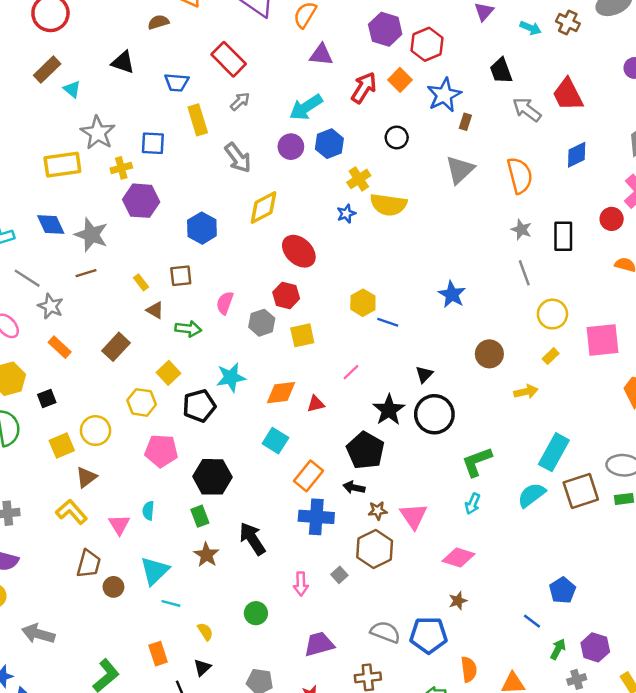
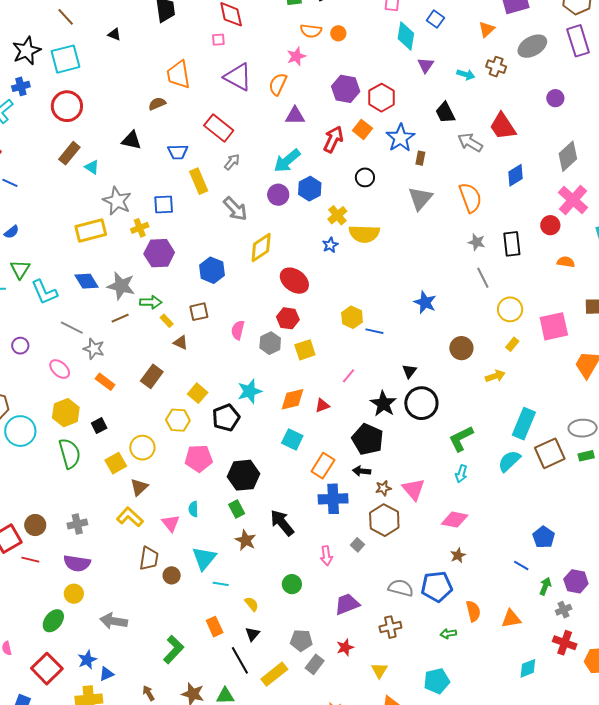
green arrow: (188, 329) -> (151, 302), moved

